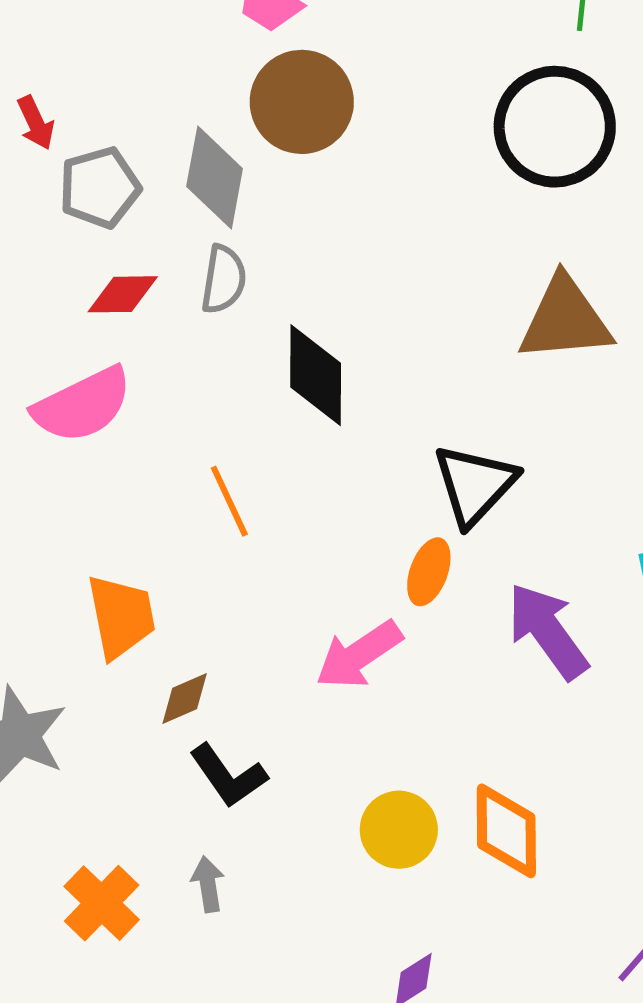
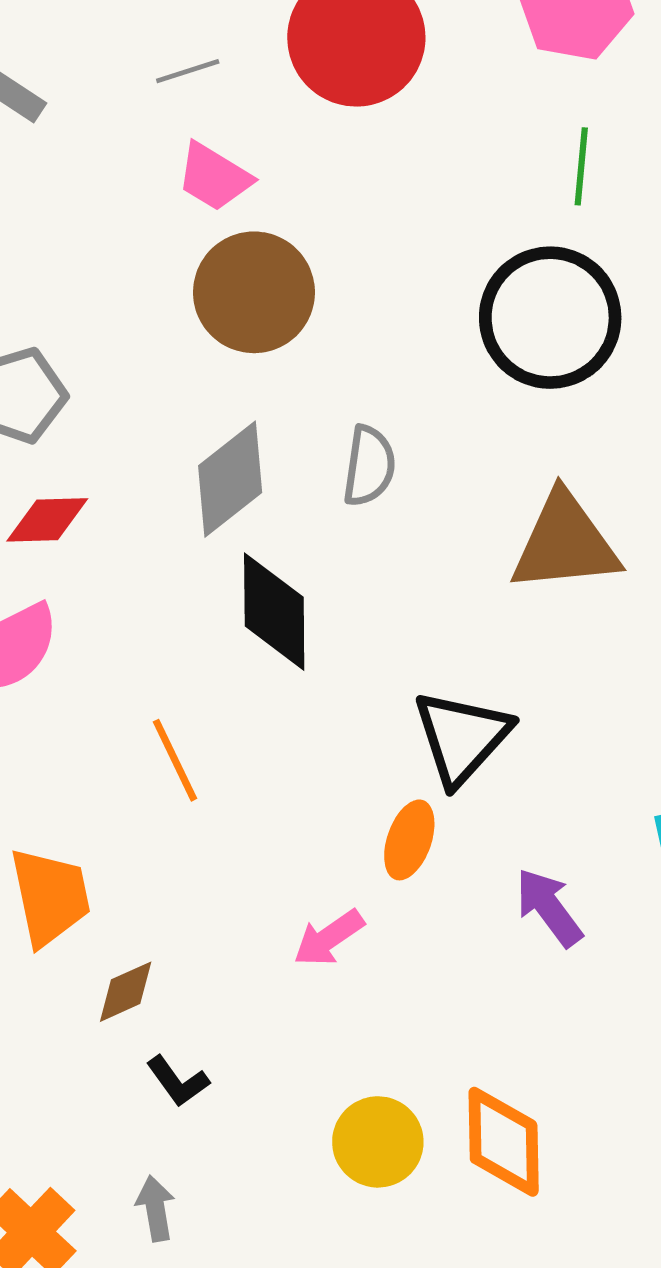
gray diamond: (215, 177) -> (230, 479), moved, turned 42
gray semicircle: (224, 279) -> (369, 466), moved
purple arrow: (548, 631) -> (549, 907), size x0.7
pink arrow: (359, 655) -> (329, 938), size x0.7
black L-shape: (228, 776) -> (178, 1081), size x0.7

